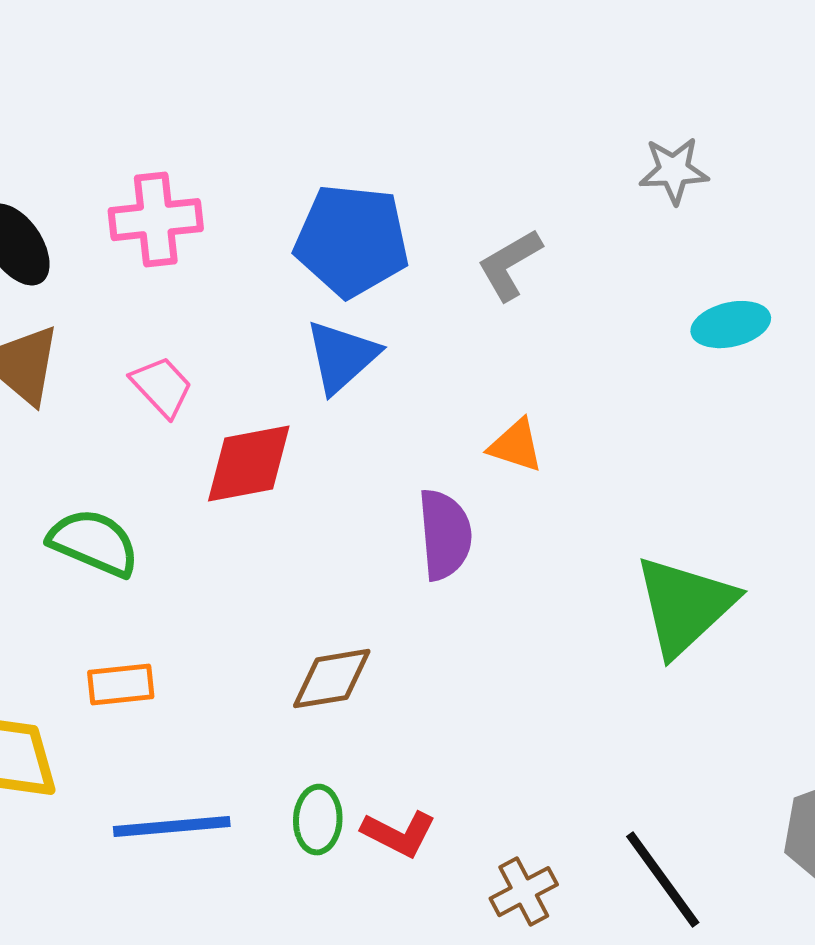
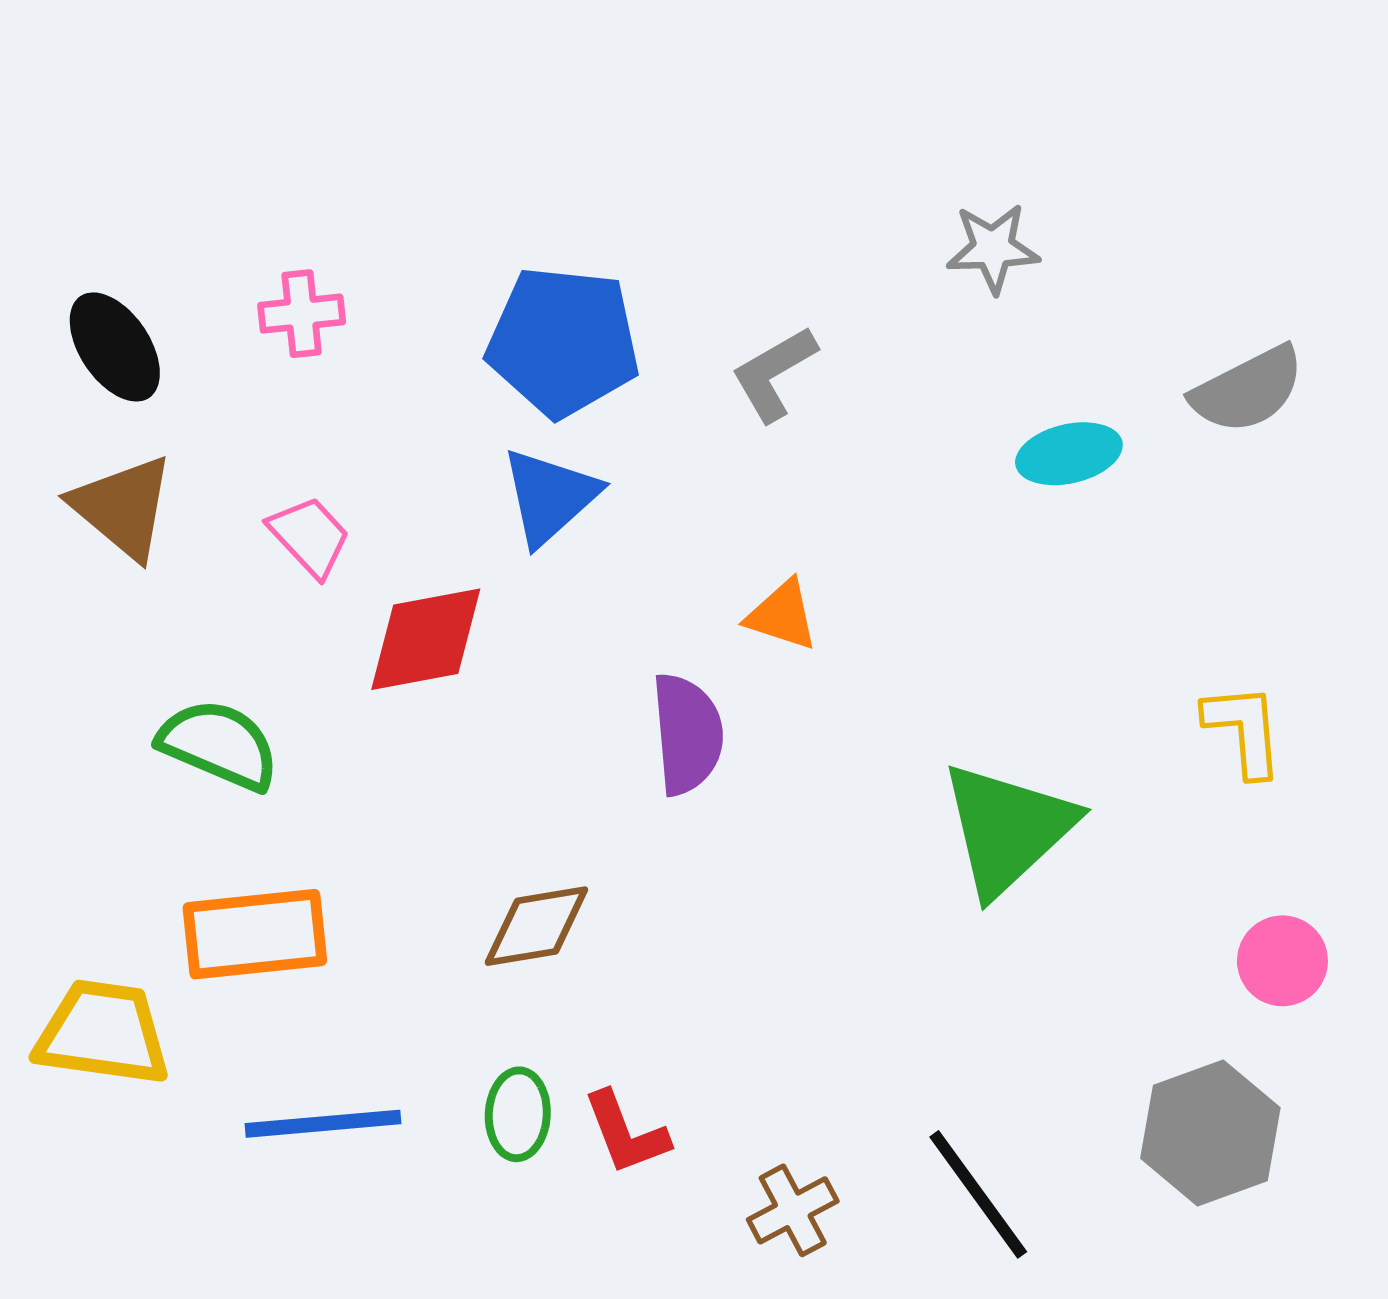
pink cross: (156, 220) -> (302, 314), size x0.7
orange rectangle: (121, 685) -> (255, 934), size x1.6
red L-shape: (399, 834) -> (626, 1133), turned 42

